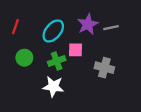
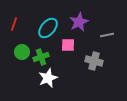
gray line: (111, 28) -> (107, 35), moved
green cross: (57, 61) -> (41, 57), moved
white star: (53, 87) -> (48, 78), turned -30

